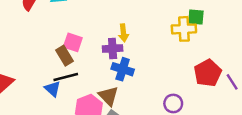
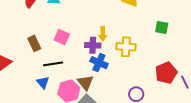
yellow cross: (184, 29) -> (126, 47), moved
brown rectangle: (65, 56) -> (34, 43), moved
blue triangle: (53, 89) -> (43, 82), moved

